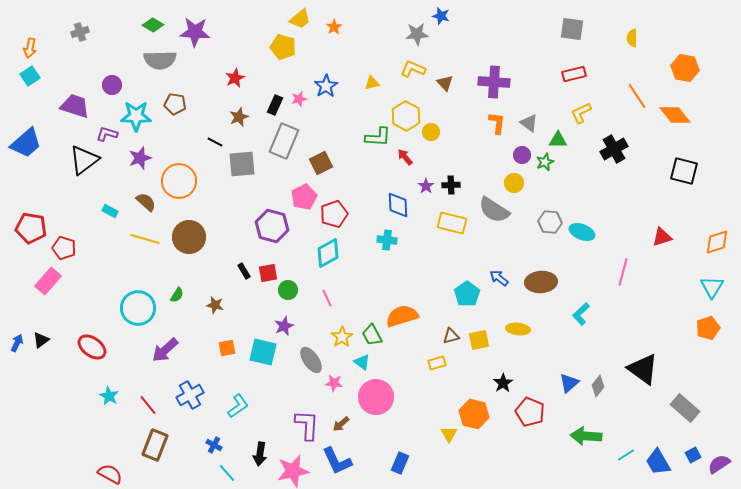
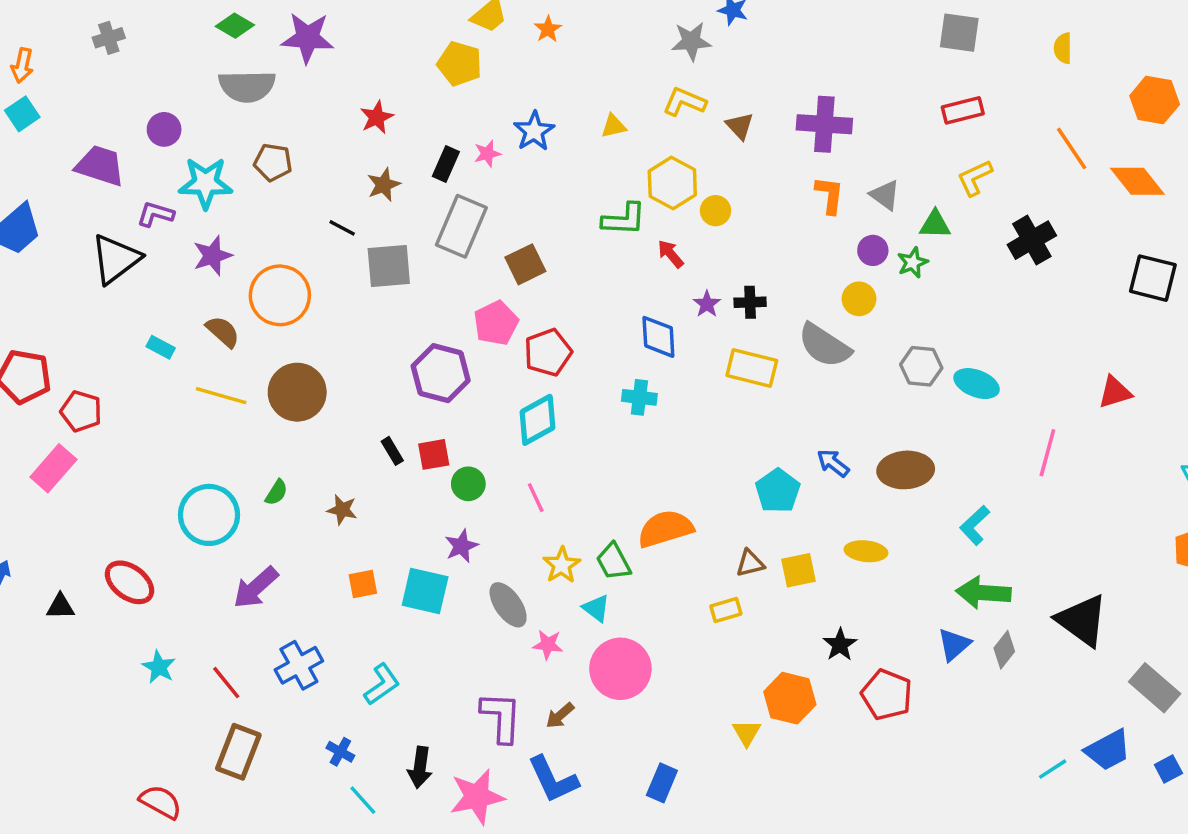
black triangle: (41, 340) -> (60, 607), moved, turned 36
green arrow: (586, 436) -> (983, 593), moved
blue trapezoid: (658, 462) -> (1108, 750), moved, turned -88

